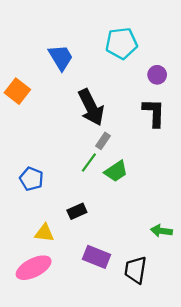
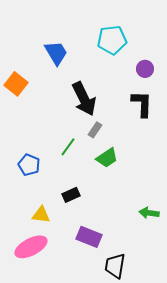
green line: (89, 163) -> (68, 147), moved
black trapezoid: (135, 270) -> (115, 266), moved

